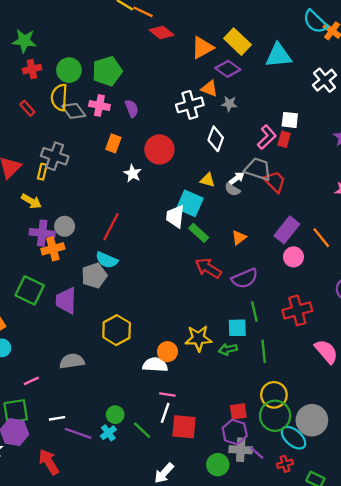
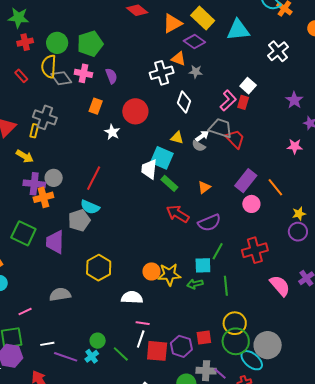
white square: (290, 120) -> (248, 86), turned 35
green line: (254, 311) -> (218, 251), turned 42
orange circle: (167, 352) -> (151, 271), moved
purple hexagon: (235, 432) -> (181, 346), moved

